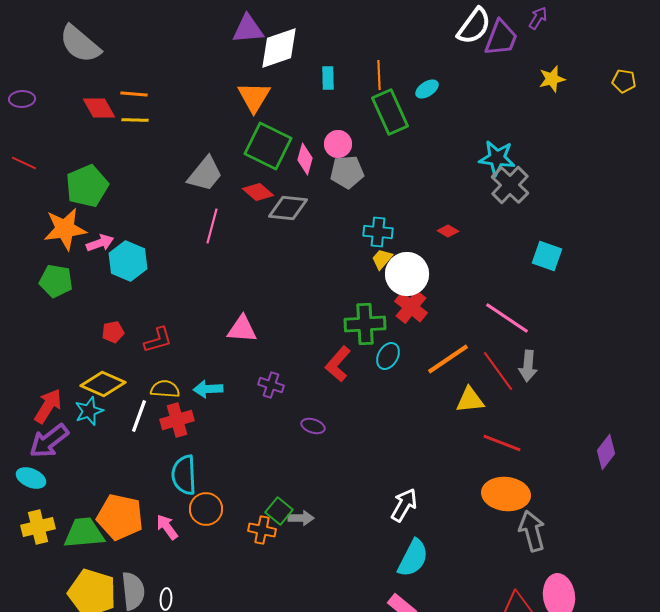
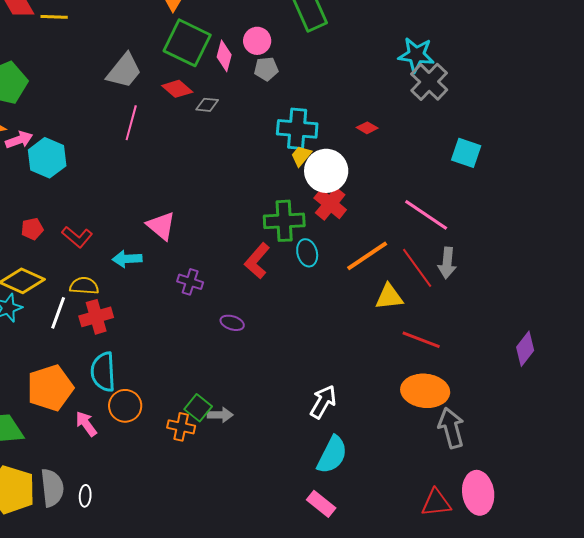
gray pentagon: (347, 172) -> (266, 69), size x0.7
gray diamond: (288, 208) -> (207, 105), size x0.6
cyan cross: (378, 232) -> (297, 129), size x1.4
pink triangle: (242, 329) -> (161, 226), turned 36
red L-shape: (158, 340) -> (77, 237), turned 56
cyan ellipse: (388, 356) -> (307, 253), turned -44
cyan arrow: (208, 389) -> (127, 259), moved
orange pentagon: (120, 517) -> (50, 388), moved, turned -30

